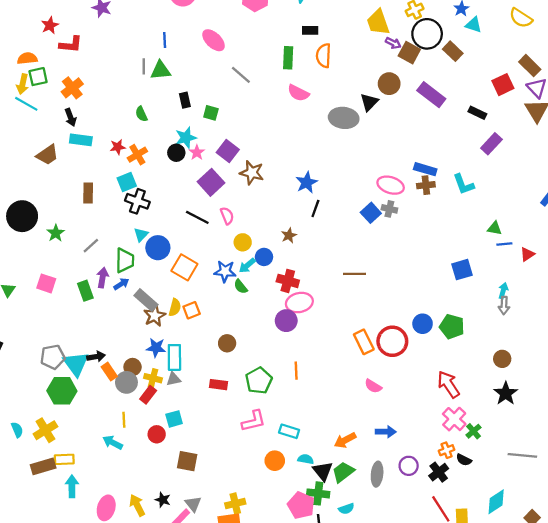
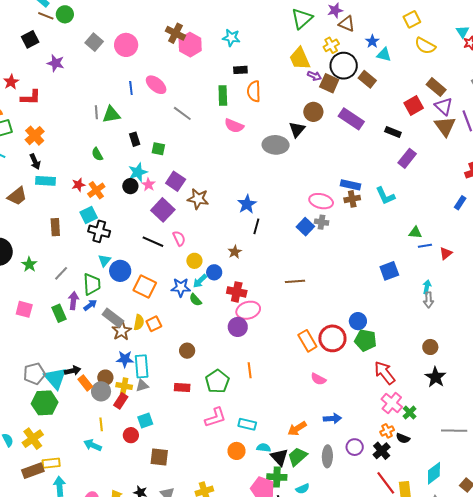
blue line: (165, 40) -> (131, 88), moved
green pentagon: (452, 327) -> (365, 340), moved

